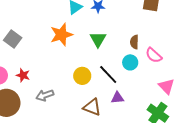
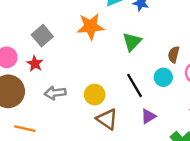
gray square: (13, 39) -> (42, 36), moved
yellow circle: (82, 76) -> (95, 95), moved
purple triangle: (117, 98) -> (148, 116), moved, turned -40

